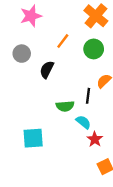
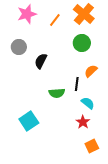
orange line: (63, 41) -> (55, 20), moved
cyan semicircle: (83, 122) -> (88, 103), moved
cyan square: (33, 138) -> (29, 121), turned -30

